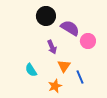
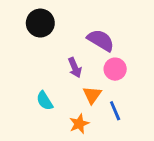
black circle: (46, 16) -> (40, 23), moved
pink circle: (88, 41) -> (115, 69), moved

